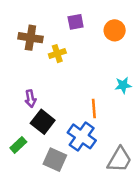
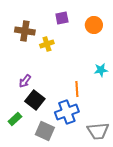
purple arrow: (30, 99) -> (25, 81), turned 48
blue cross: (82, 136) -> (67, 112), turned 35
gray trapezoid: (119, 160) -> (98, 131), turned 55

